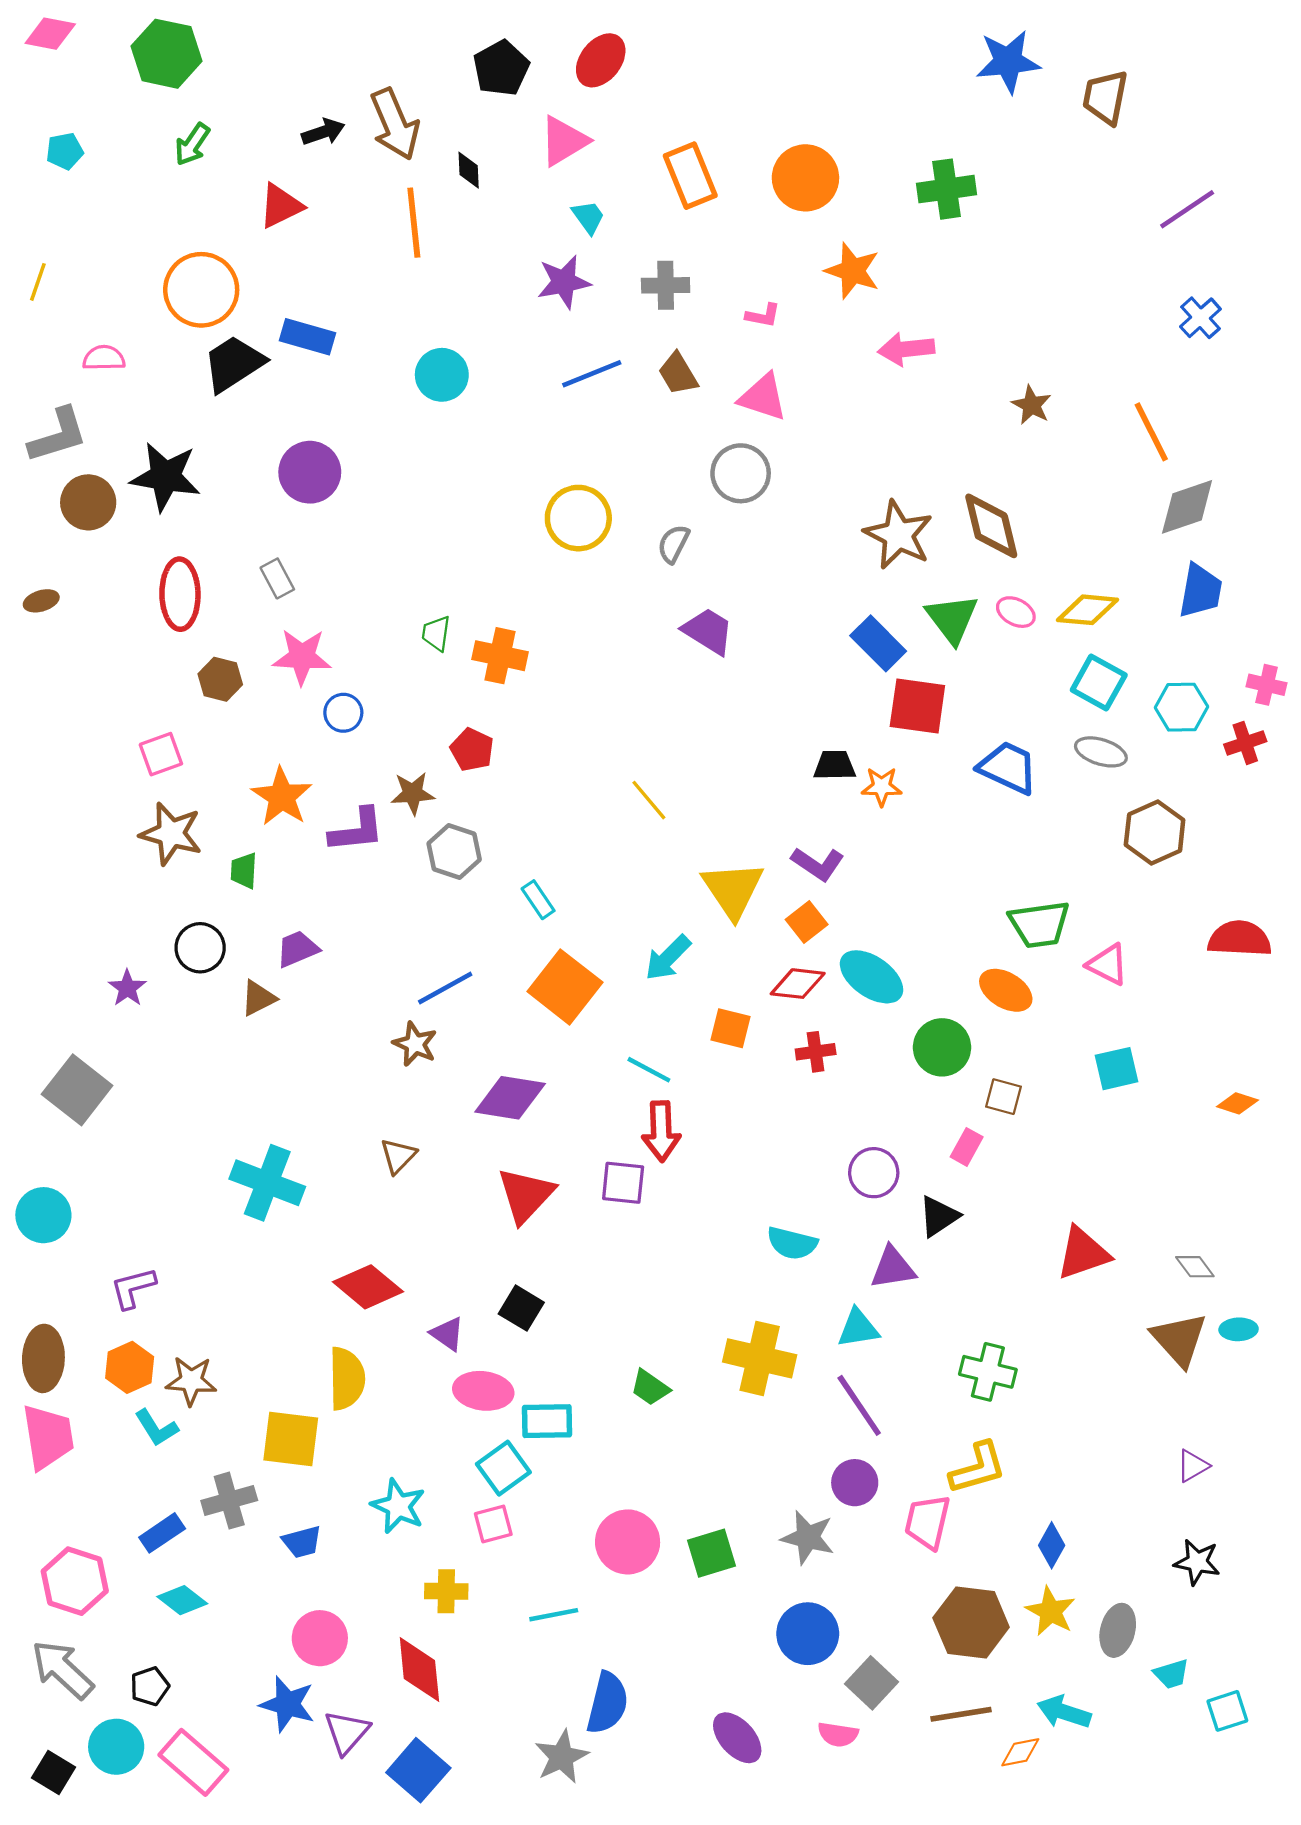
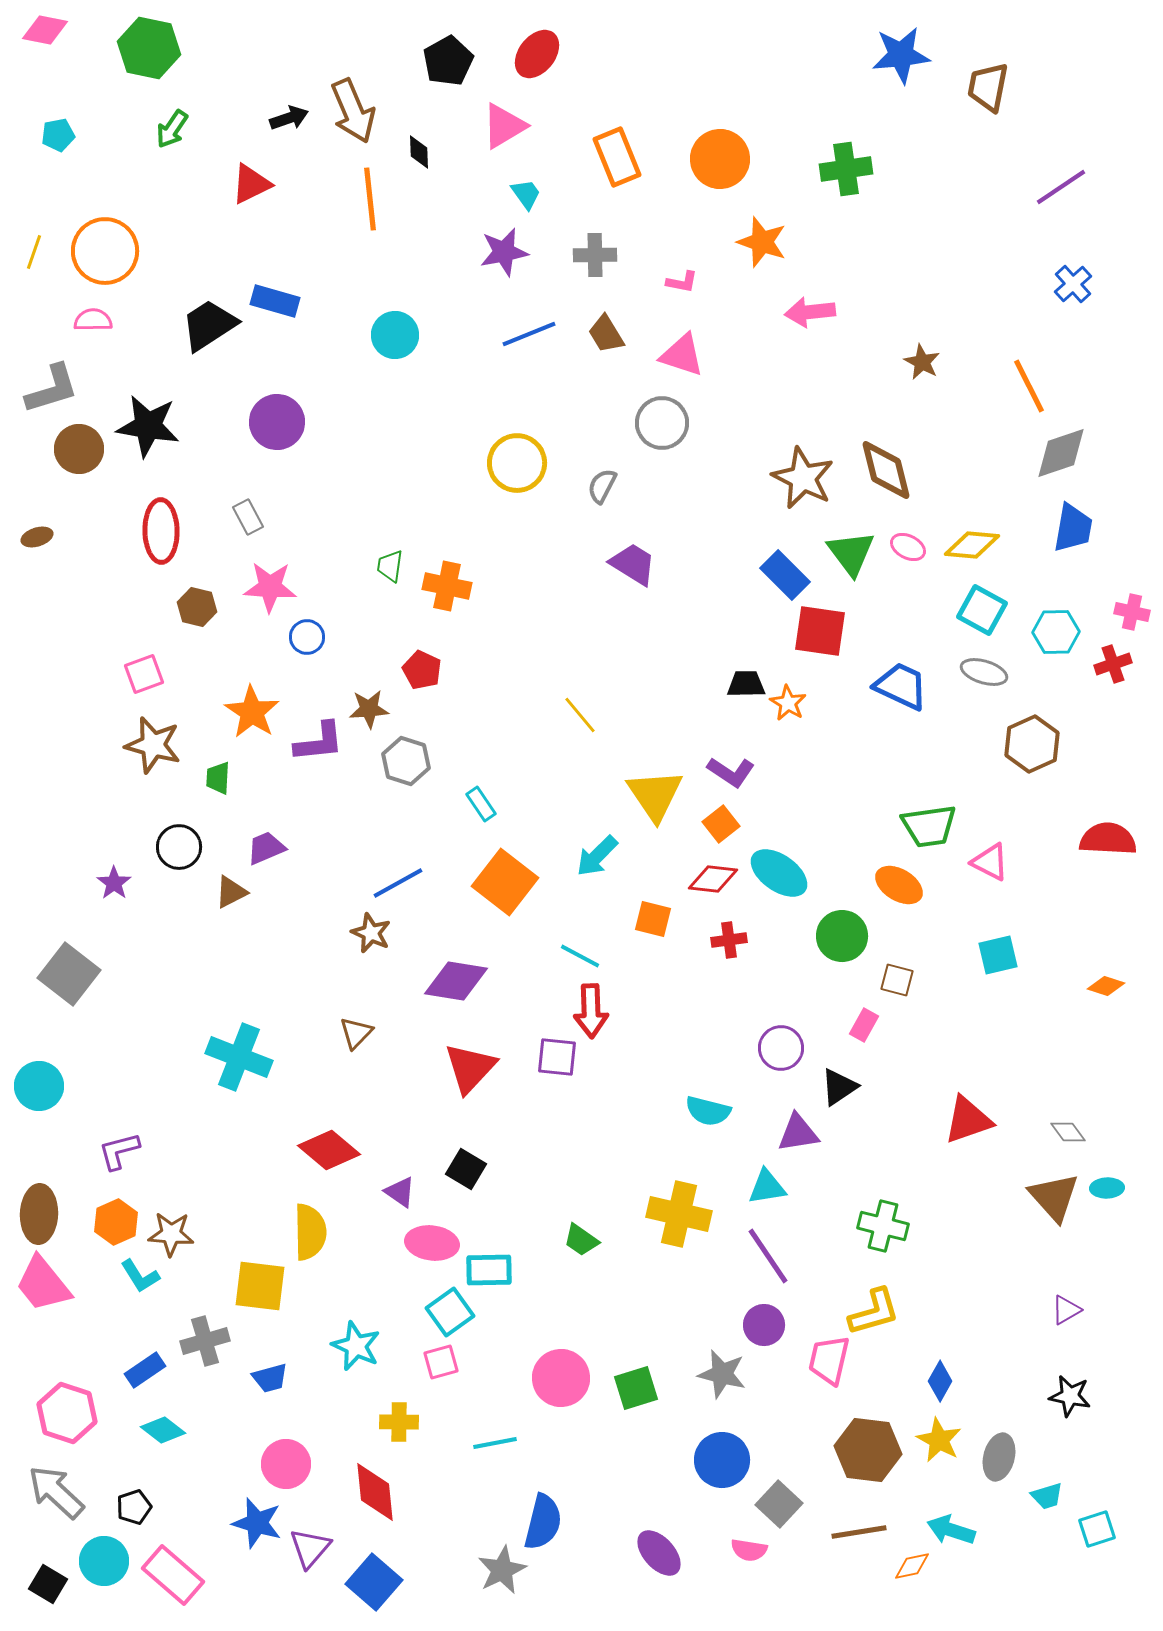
orange circle: (201, 290) -> (105, 251), moved
orange star: (882, 787) -> (788, 703), turned 30
pink trapezoid: (48, 1437) -> (43, 1284), turned 150

